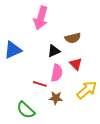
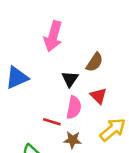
brown semicircle: (73, 38) -> (95, 62), turned -42
black triangle: (54, 51) -> (70, 79), turned -32

